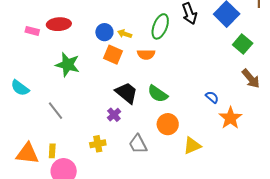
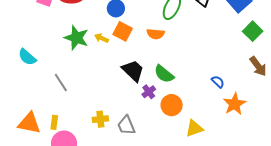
yellow arrow: (125, 34) -> (101, 38), moved
purple cross: (114, 115) -> (149, 92), moved
gray trapezoid: (138, 144) -> (126, 125), moved

